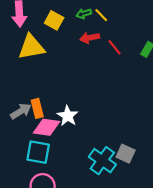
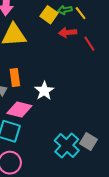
yellow square: (54, 20) -> (49, 15), moved
orange rectangle: (37, 108) -> (15, 77), moved
white star: (68, 116) -> (44, 91), moved

